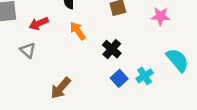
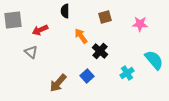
orange arrow: (78, 31) -> (81, 36), moved
blue square: (119, 78) -> (87, 76), moved

